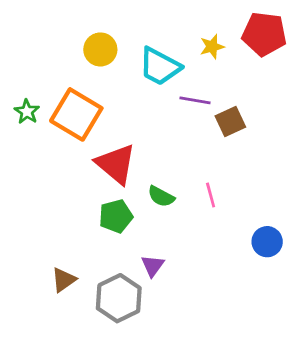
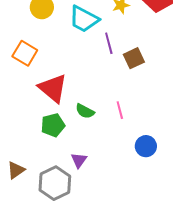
purple line: (195, 100) -> (109, 43), turned 65
orange square: (76, 114) -> (25, 53), size x0.7
blue circle: (267, 242) -> (146, 146), moved

